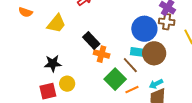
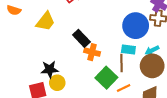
brown circle: (154, 53) -> (152, 66), moved
black star: (53, 63) -> (50, 69), moved
brown line: (130, 65) -> (122, 63), turned 42
cyan arrow: (156, 84) -> (152, 50), moved

